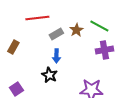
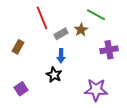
red line: (37, 18) -> (42, 18), turned 75
green line: (99, 26) -> (96, 15), moved

